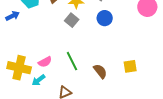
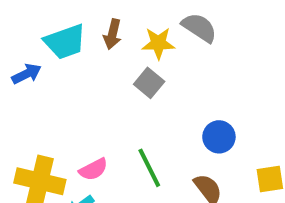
blue circle: (105, 18) -> (219, 137), moved

